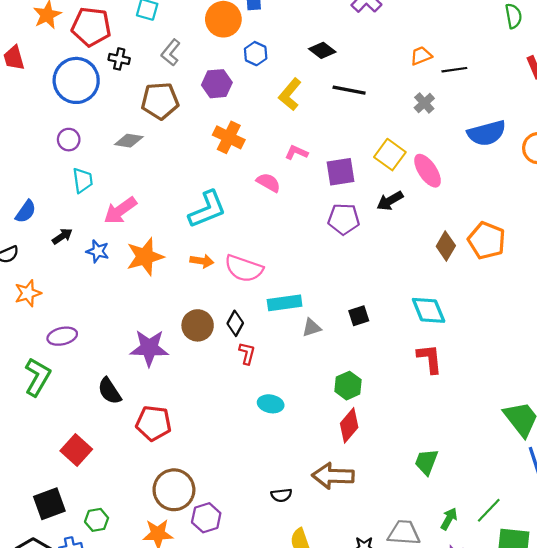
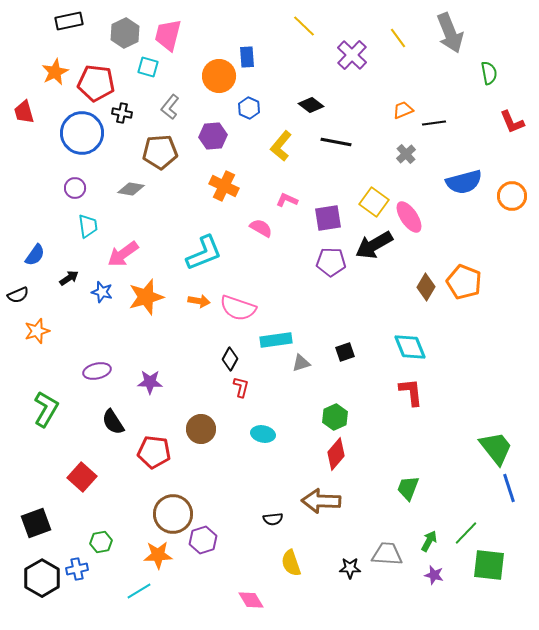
black arrow: (390, 201) -> (374, 245), size x1.5
brown circle: (198, 325) -> (201, 429), moved
purple ellipse: (62, 336) -> (97, 371), moved
purple star: (149, 348) -> (150, 382), size x0.7
black square: (49, 504) -> (36, 523), moved

